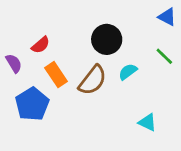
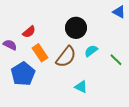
green line: (164, 56) -> (116, 60), moved
purple semicircle: (14, 63) -> (10, 45), turned -32
cyan triangle: (147, 122) -> (81, 87), moved

